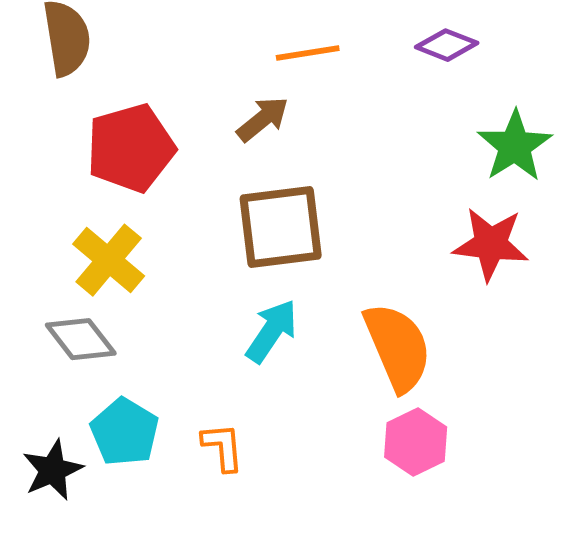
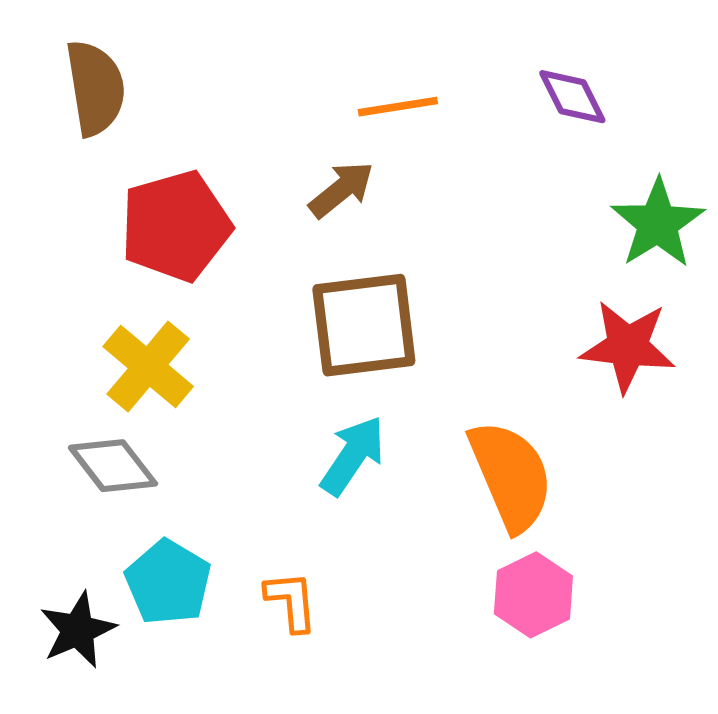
purple diamond: (447, 45) -> (572, 97), turned 42

